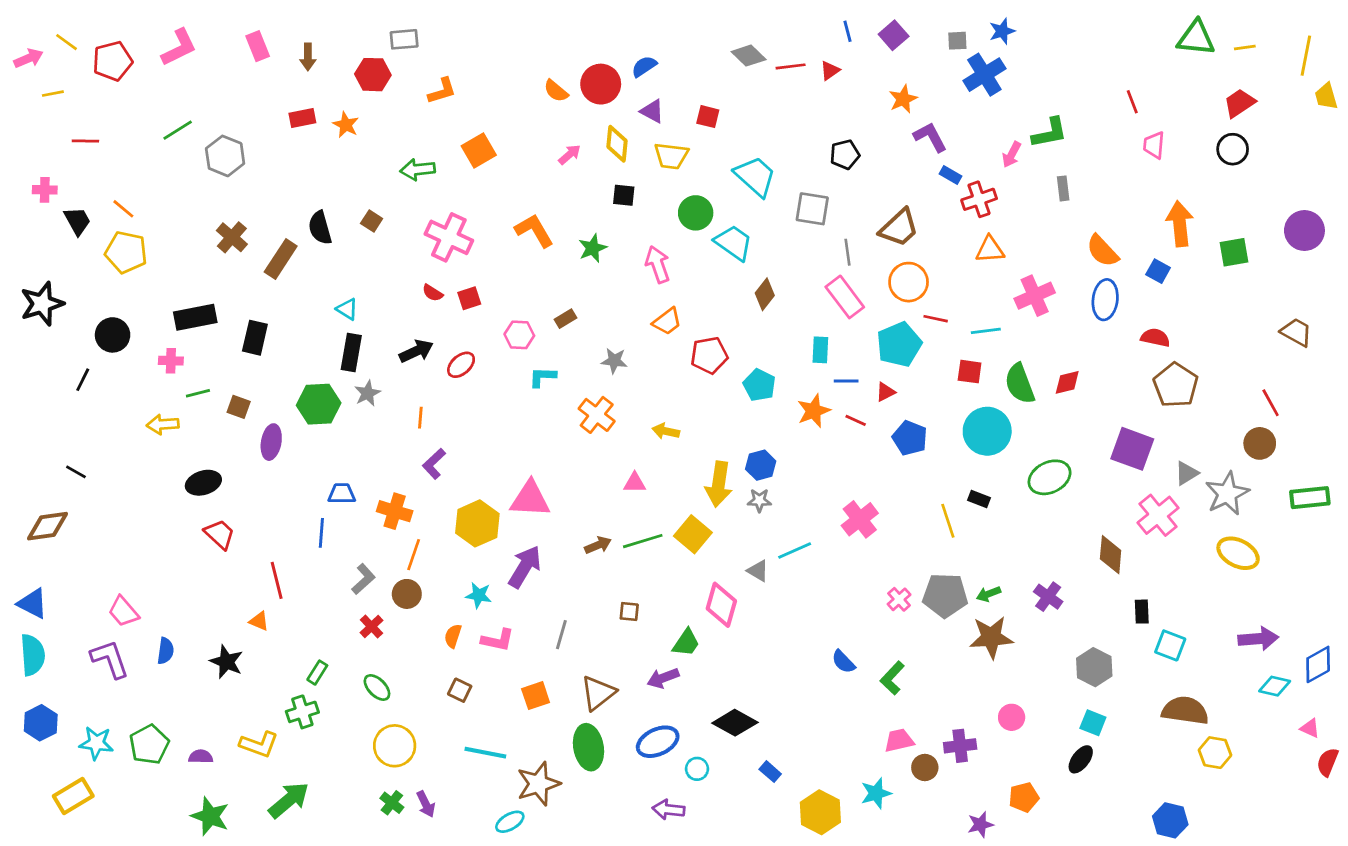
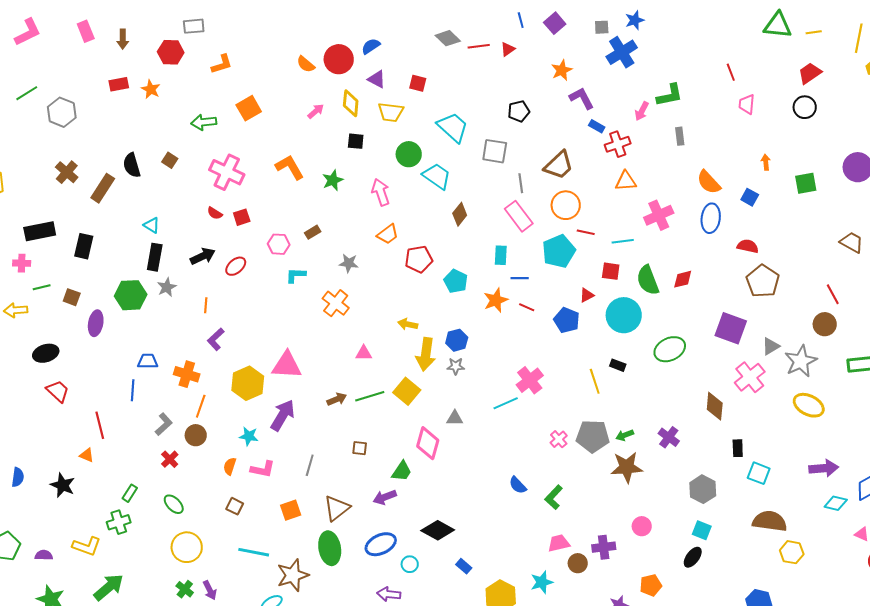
orange arrow: (1180, 224) -> (766, 162), size x0.5
red triangle: (885, 392) -> (587, 295), moved
yellow arrow: (666, 431) -> (408, 324), moved
cyan line: (795, 551) -> (506, 403), moved
gray triangle: (758, 571) -> (455, 418), turned -30

